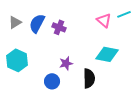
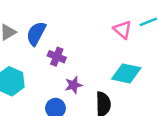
purple cross: (59, 27) -> (57, 57), moved

